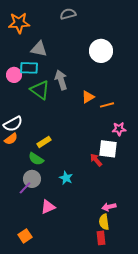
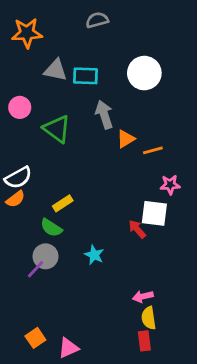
cyan rectangle: (29, 68) -> (86, 76), moved
gray arrow: (61, 80) -> (104, 115), moved
pink triangle: (48, 207) -> (68, 348), moved
pink arrow: (109, 207) -> (143, 296), moved

